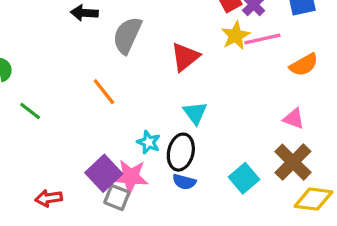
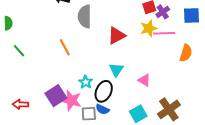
gray semicircle: (127, 35) -> (85, 16), turned -35
orange semicircle: (304, 65) -> (186, 53), turned -54
pink triangle: (294, 119) -> (144, 80), moved
gray square: (117, 197) -> (89, 114), moved, turned -35

